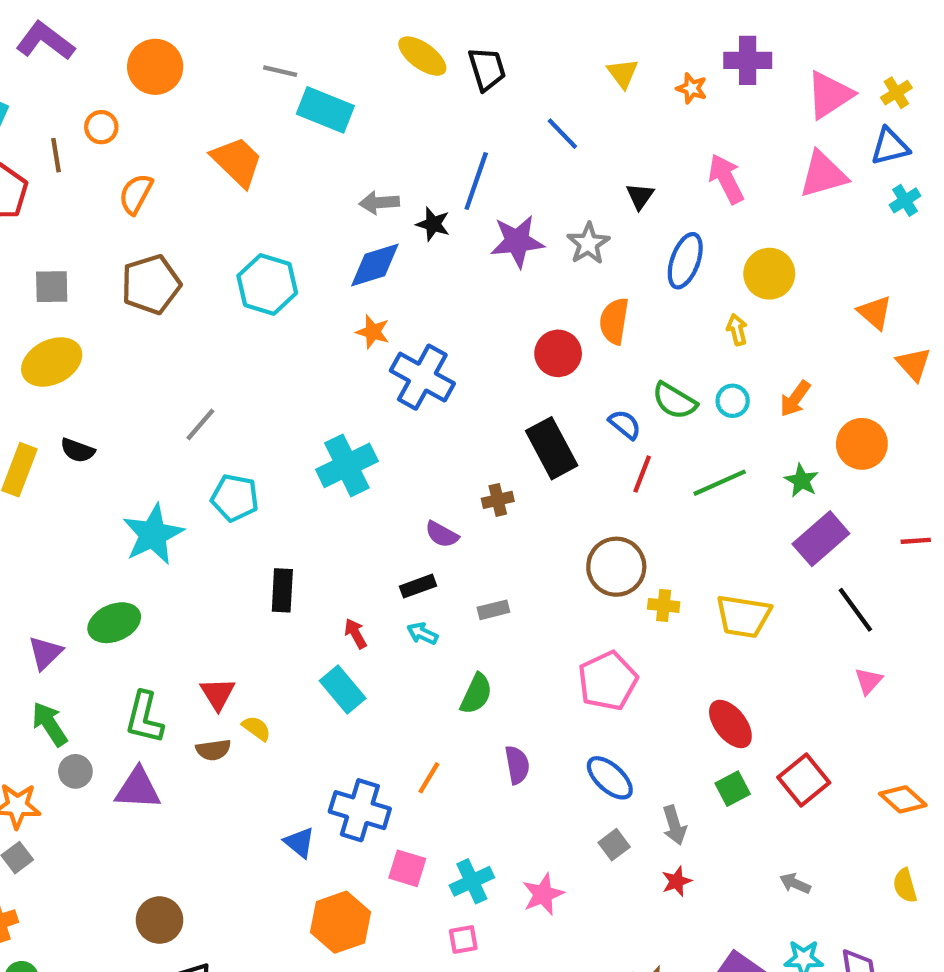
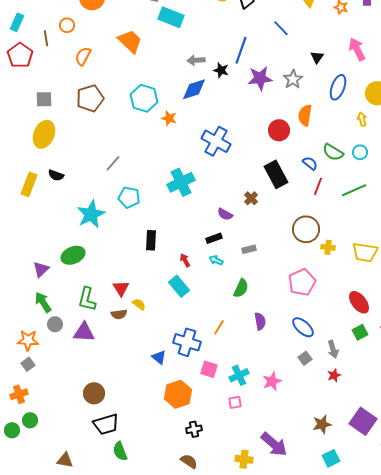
orange star: (373, 332) -> (169, 118), moved
yellow ellipse: (52, 362) -> (44, 134), turned -40
brown cross: (498, 500) -> (251, 198), turned -32

